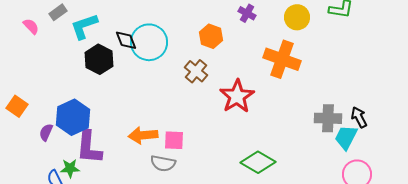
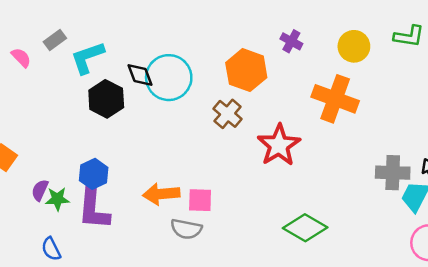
orange hexagon: (211, 36) -> (246, 70), size x1.4
blue hexagon: (73, 117) -> (94, 174), moved, size x0.7
green star: (70, 168) -> (57, 199), moved

